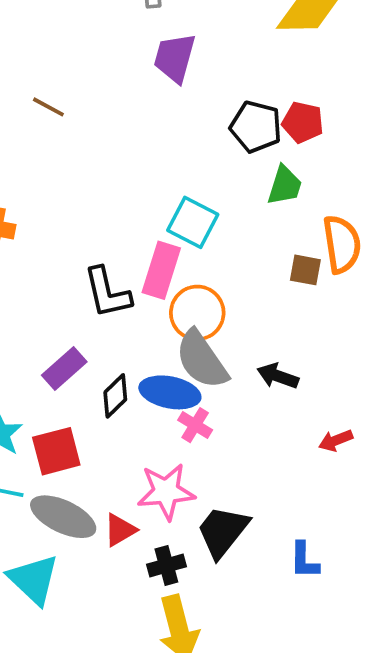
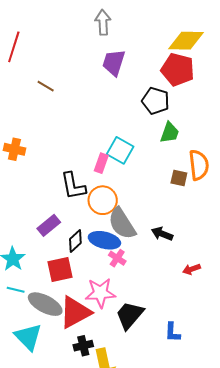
red pentagon: (303, 122) -> (178, 70), moved, size x1.5
pink rectangle: (161, 270) -> (101, 163), moved, size x0.7
orange circle: (197, 313) -> (103, 200), moved
red square: (56, 451) -> (60, 270), moved
red triangle: (120, 530) -> (75, 312), size x1.8
black cross: (166, 566) -> (83, 346), moved

